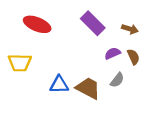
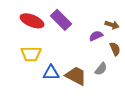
purple rectangle: (93, 23) -> (61, 20), moved
purple semicircle: (113, 53) -> (96, 36), moved
yellow trapezoid: (20, 63) -> (31, 54), moved

